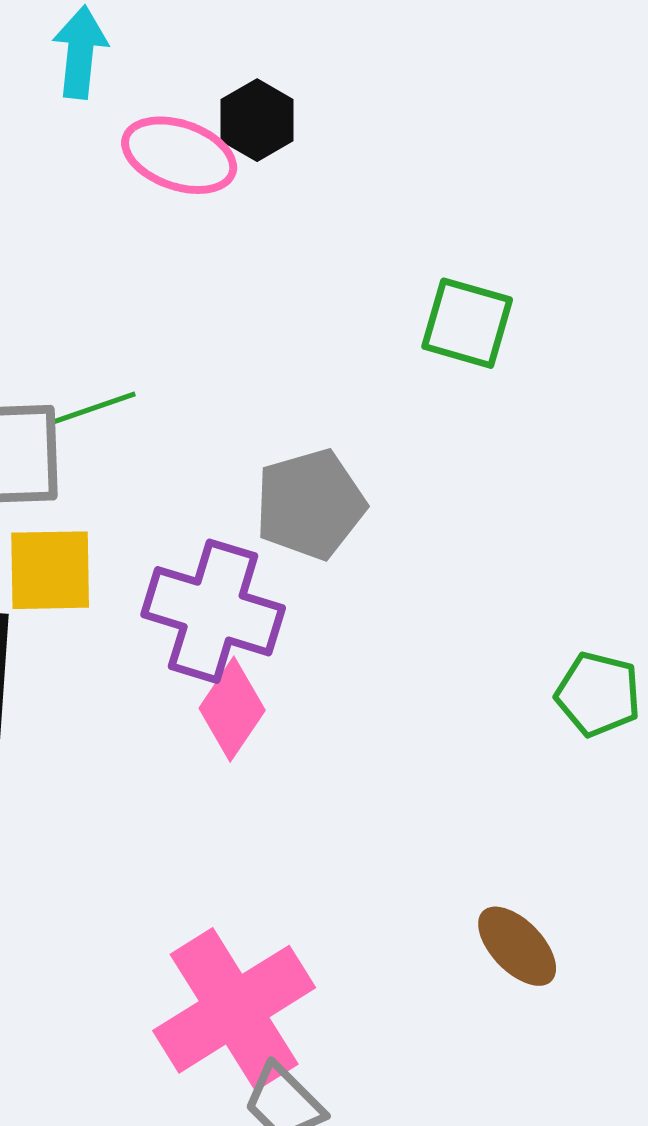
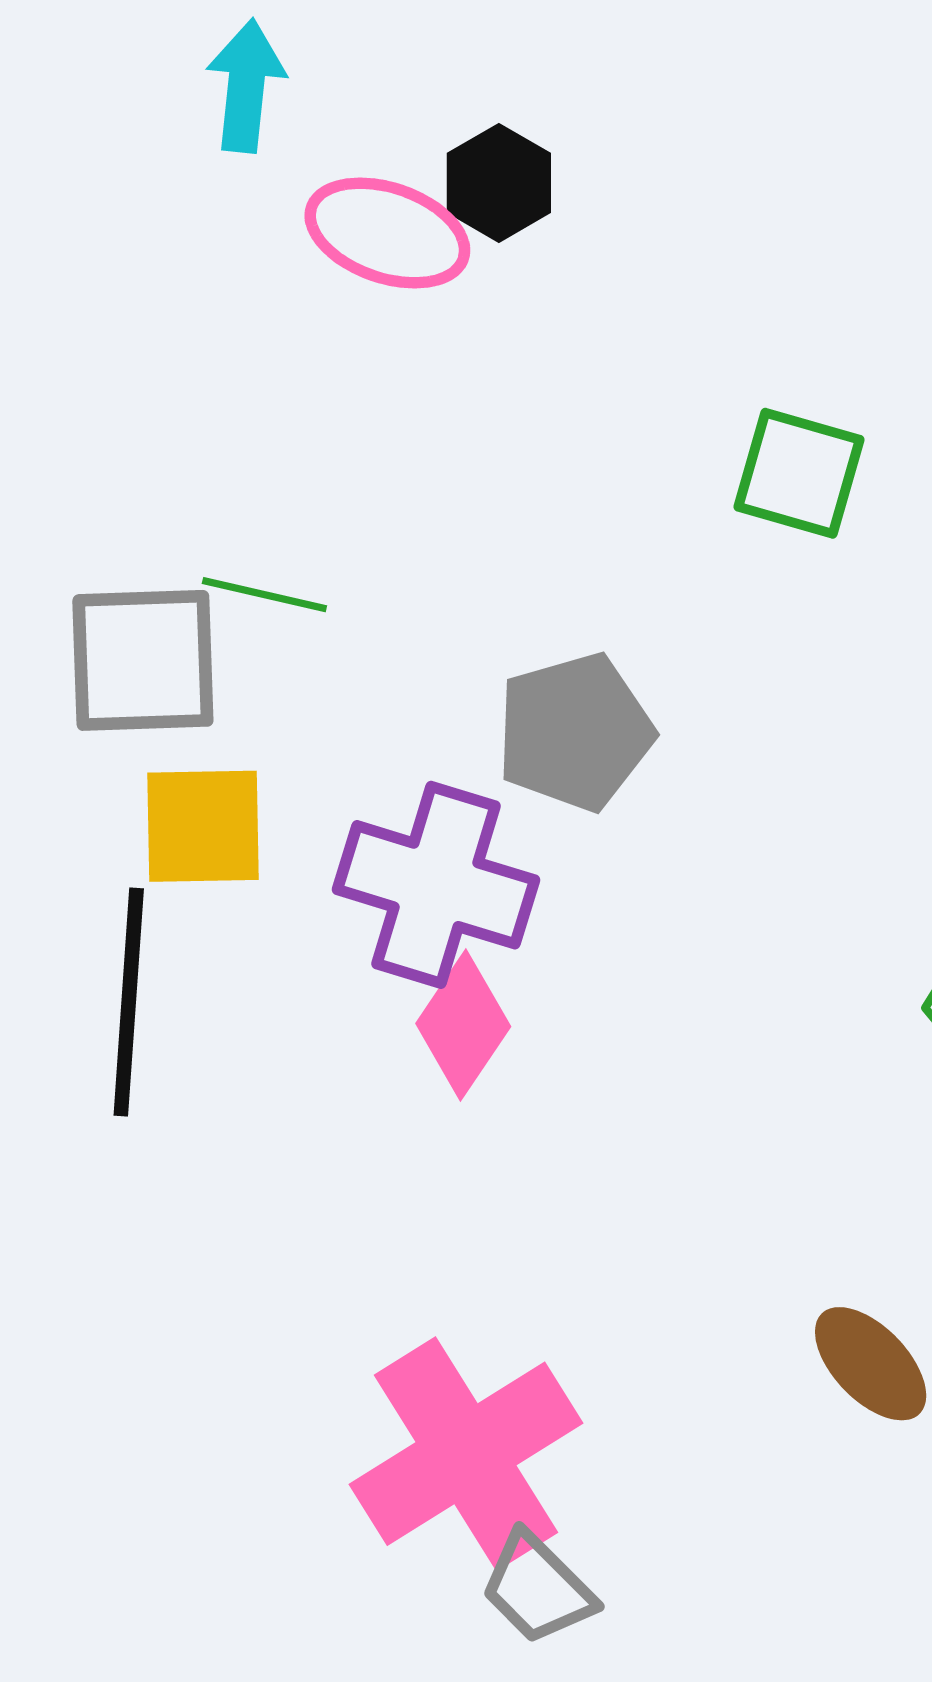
green line: (93, 408) -> (264, 595), turned 32

